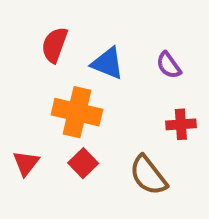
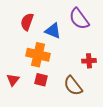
purple semicircle: (169, 65) -> (79, 19), moved, size x1.6
red square: (83, 163) -> (41, 80), turned -32

